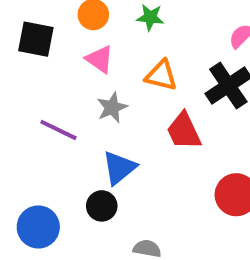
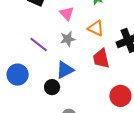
blue circle: (38, 227) -> (18, 75), moved

